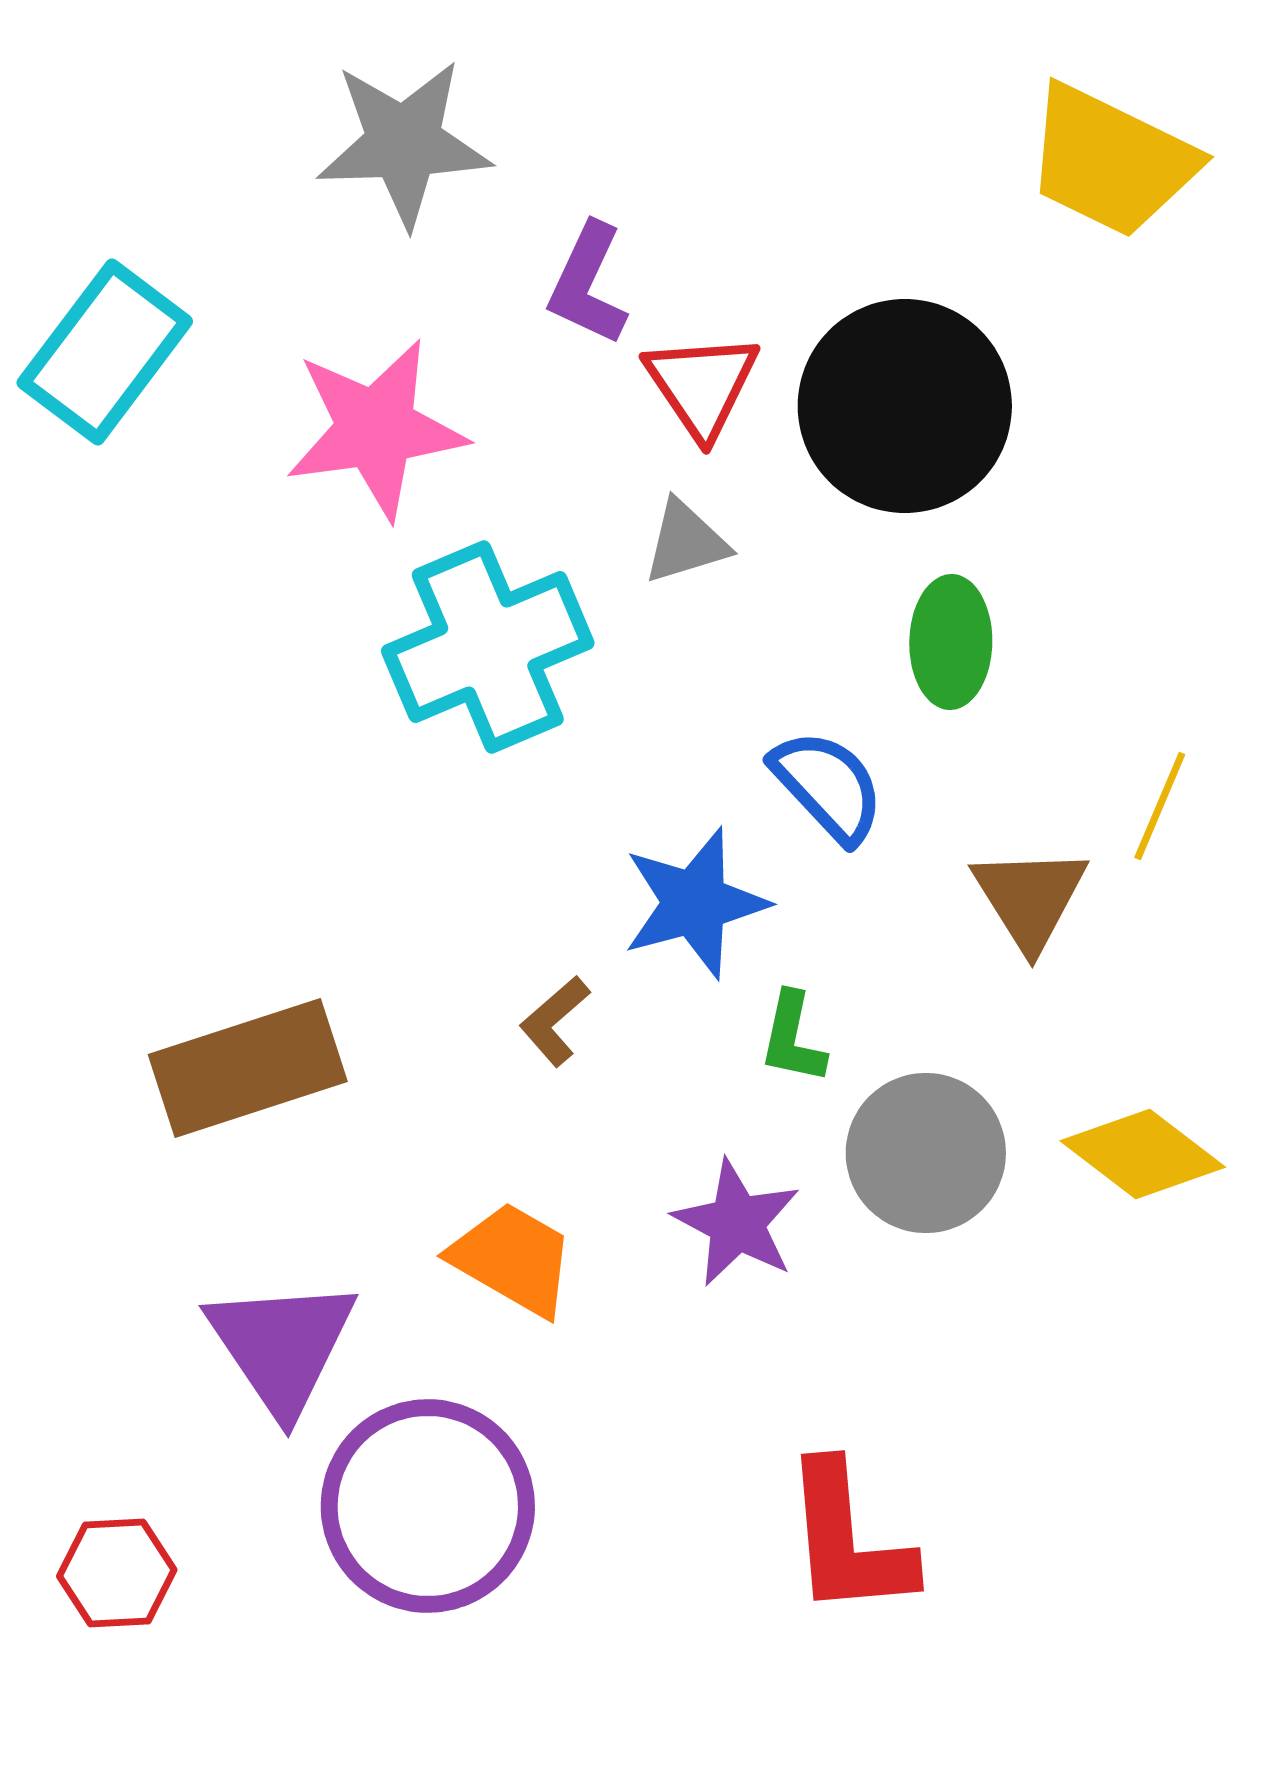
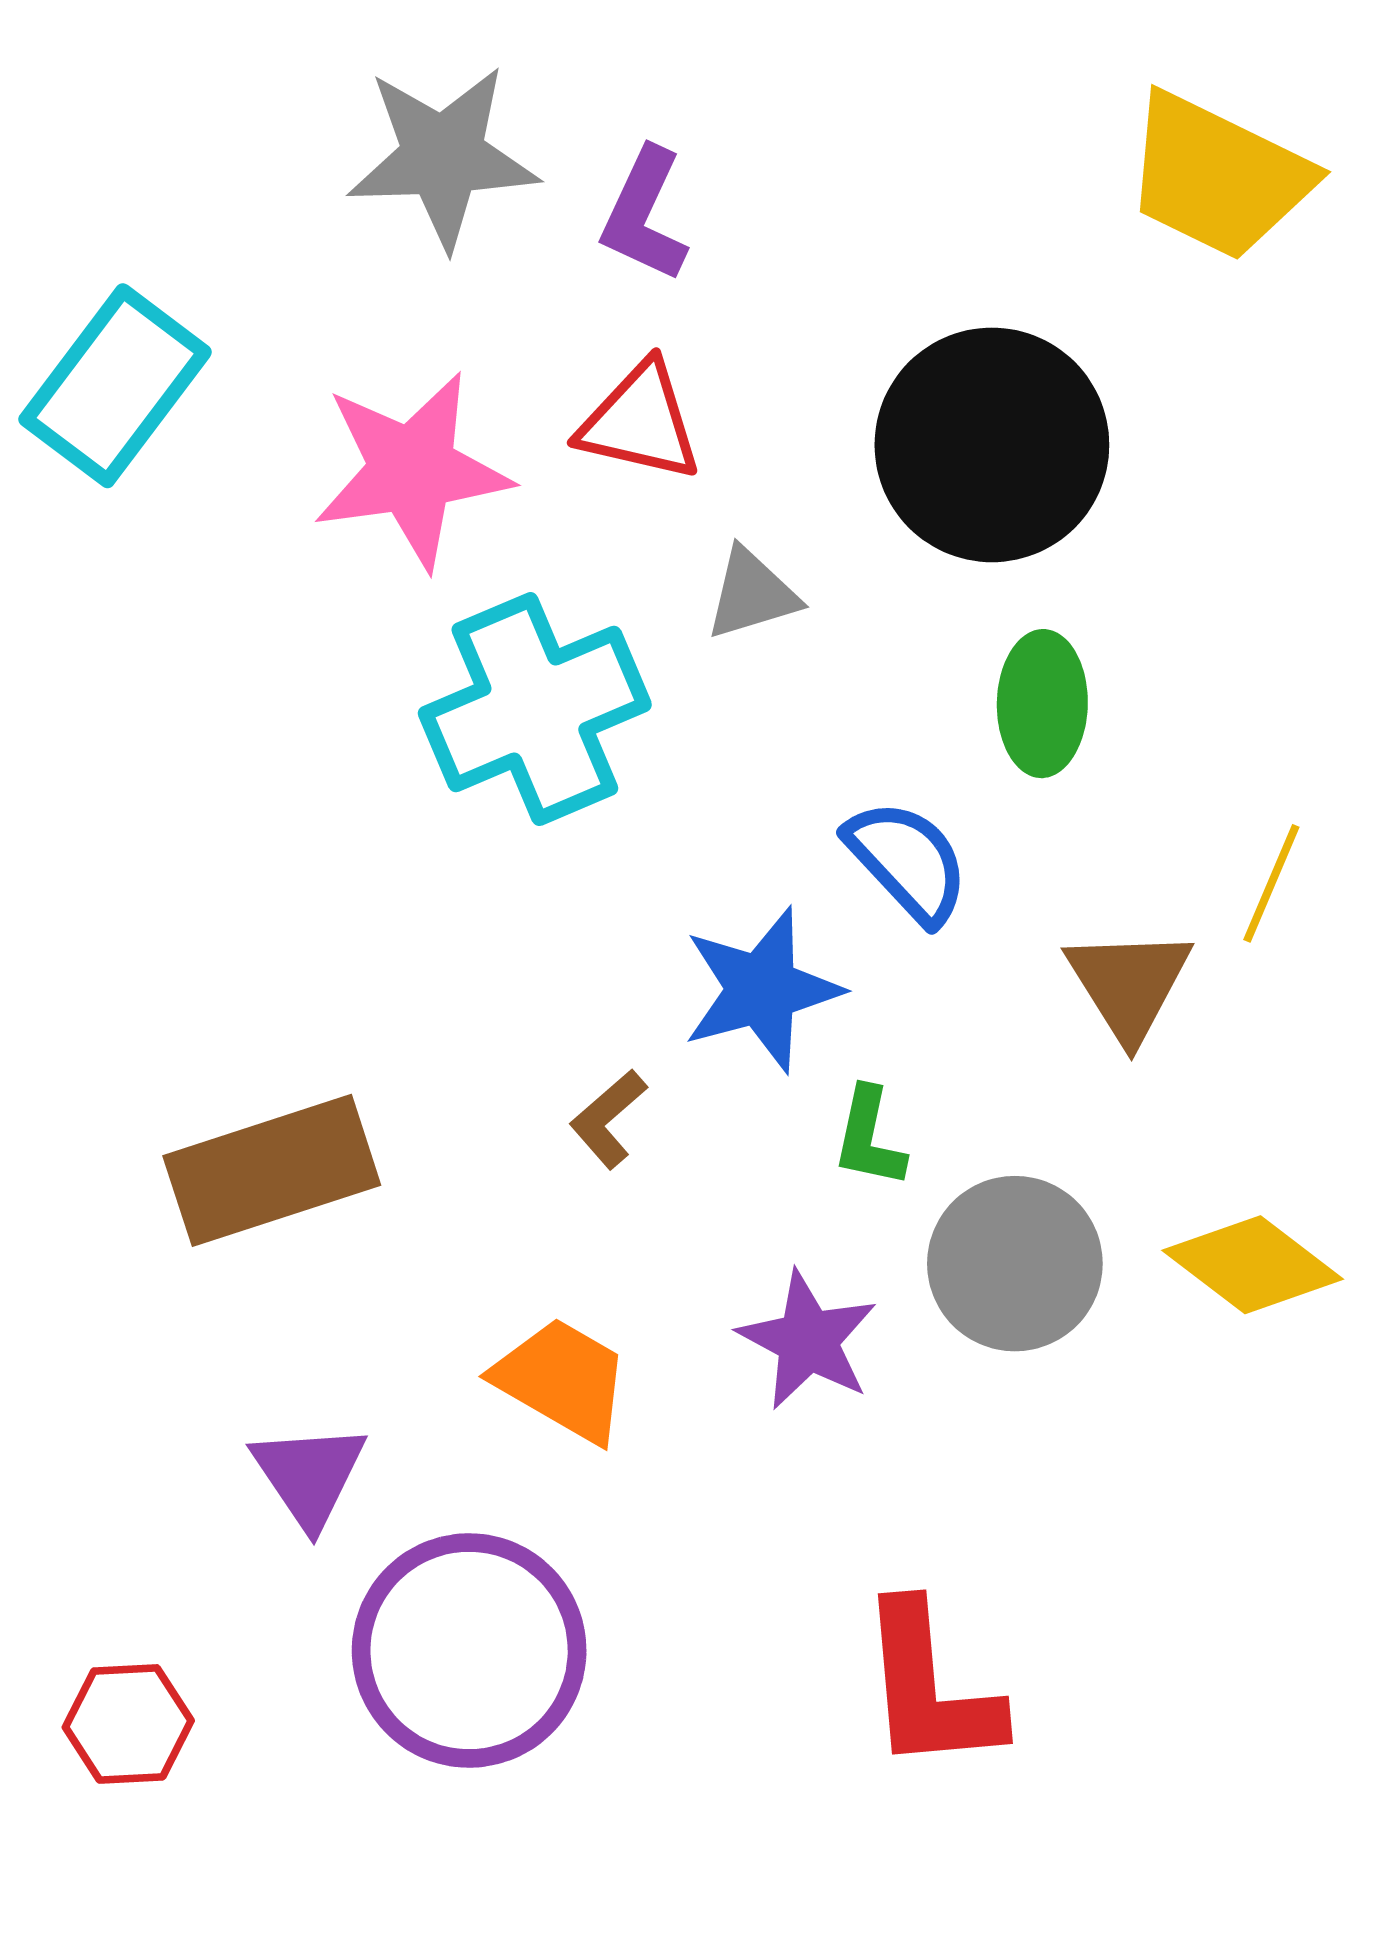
purple L-shape: (588, 284) -> (644, 215), moved
red triangle: (702, 385) -> (640, 422), moved, turned -43
purple triangle: (282, 1346) -> (309, 1475), size x0.7

